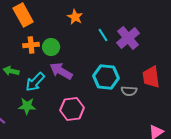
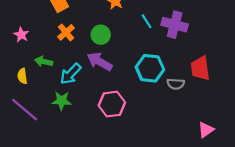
purple cross: (128, 38) -> (175, 25), turned -35
orange cross: (31, 45) -> (66, 32), turned -35
green circle: (51, 47) -> (101, 35), moved

